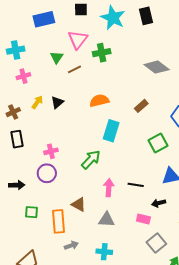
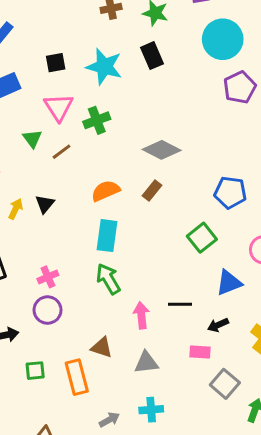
gray diamond: (157, 67) -> (162, 150), moved
brown rectangle: (141, 106) -> (152, 191), moved
cyan rectangle: (111, 131) -> (107, 236), moved
green arrow: (91, 160) -> (108, 279), turned -65
gray arrow: (71, 245) -> (109, 420), moved

